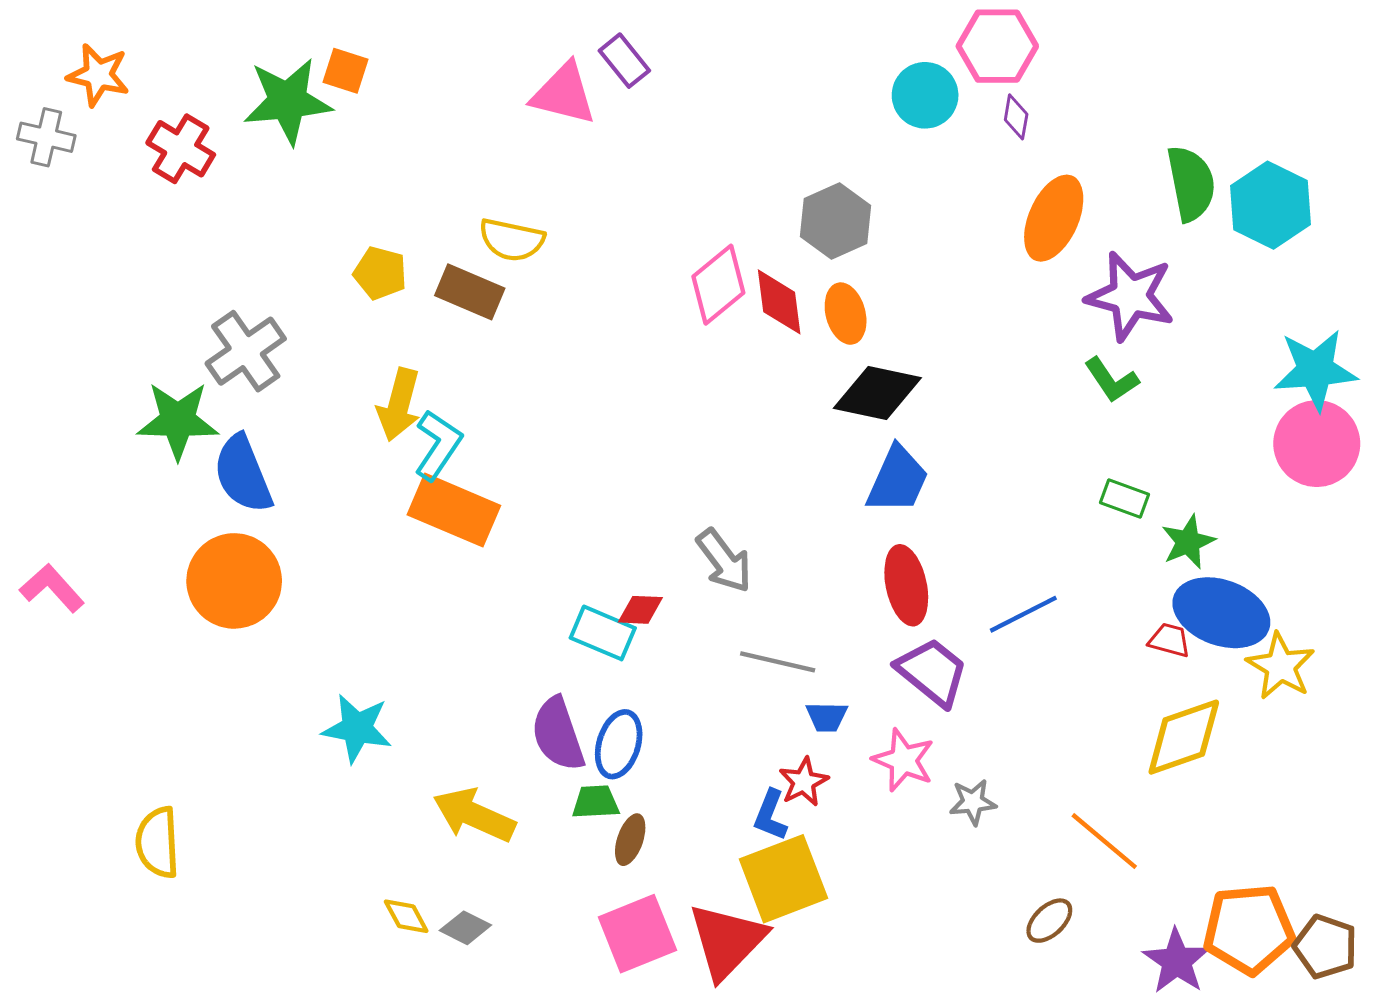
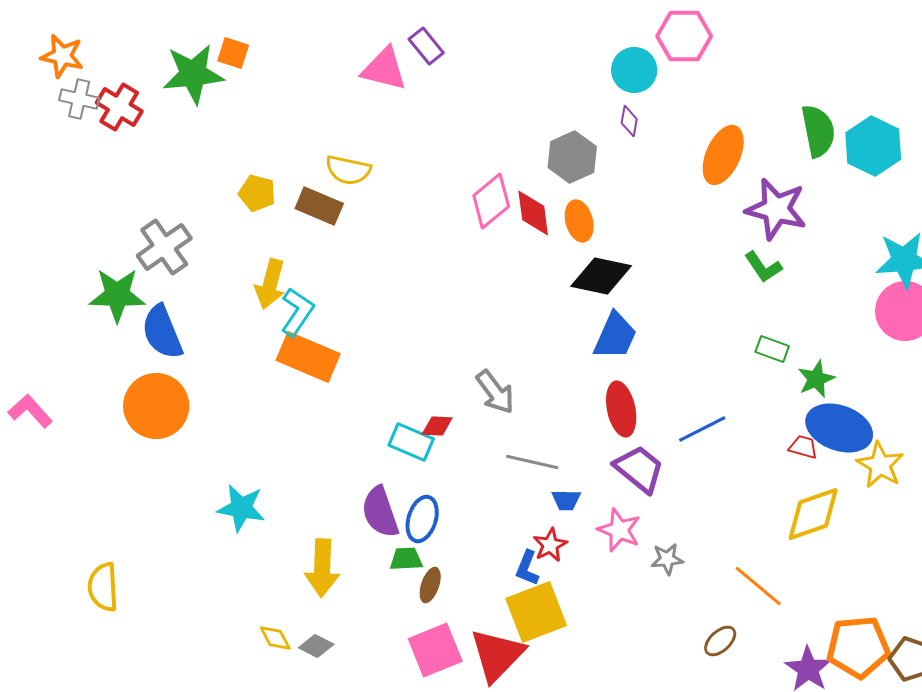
purple diamond: (1016, 117) -> (629, 121), moved
gray cross: (46, 137) -> (79, 99), moved
yellow arrow: (474, 815) -> (322, 568), turned -112

